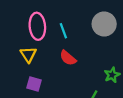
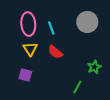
yellow triangle: (28, 55) -> (30, 49), moved

